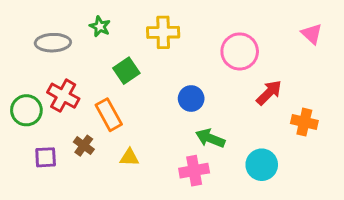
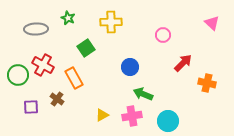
pink circle: (240, 51) -> (163, 35), size x0.6
yellow triangle: (129, 157) -> (102, 115), moved, turned -32
cyan circle: (262, 165) -> (168, 121), moved

